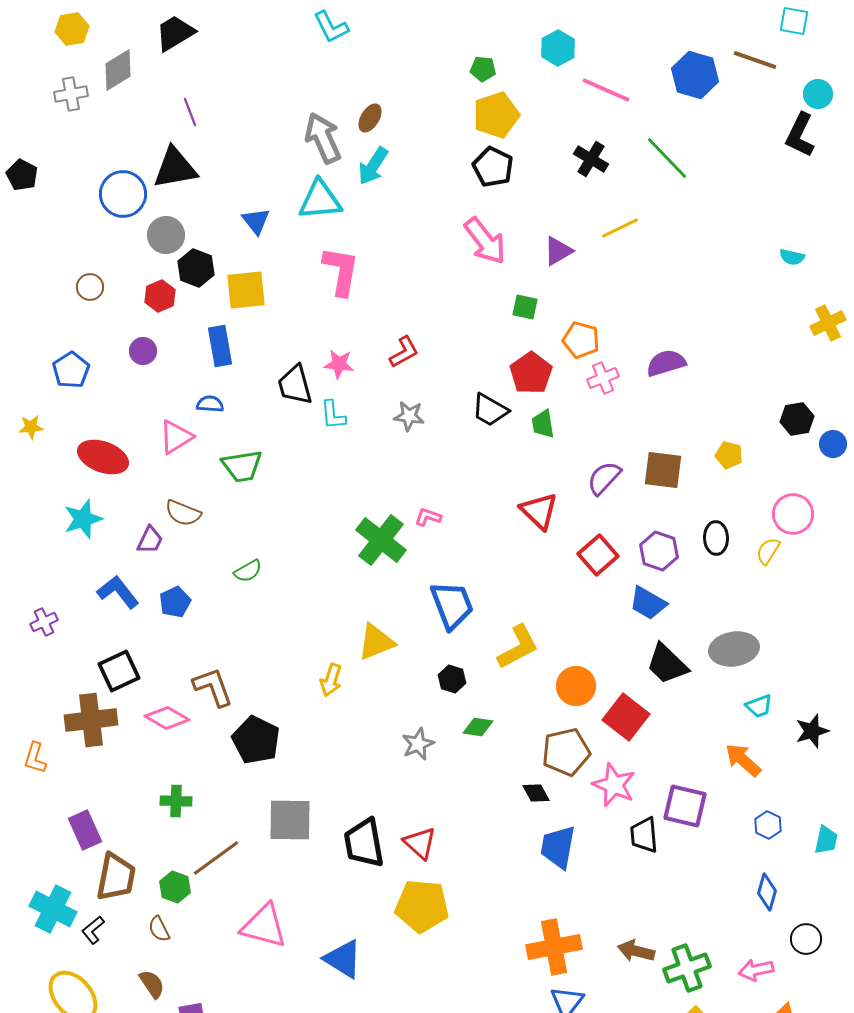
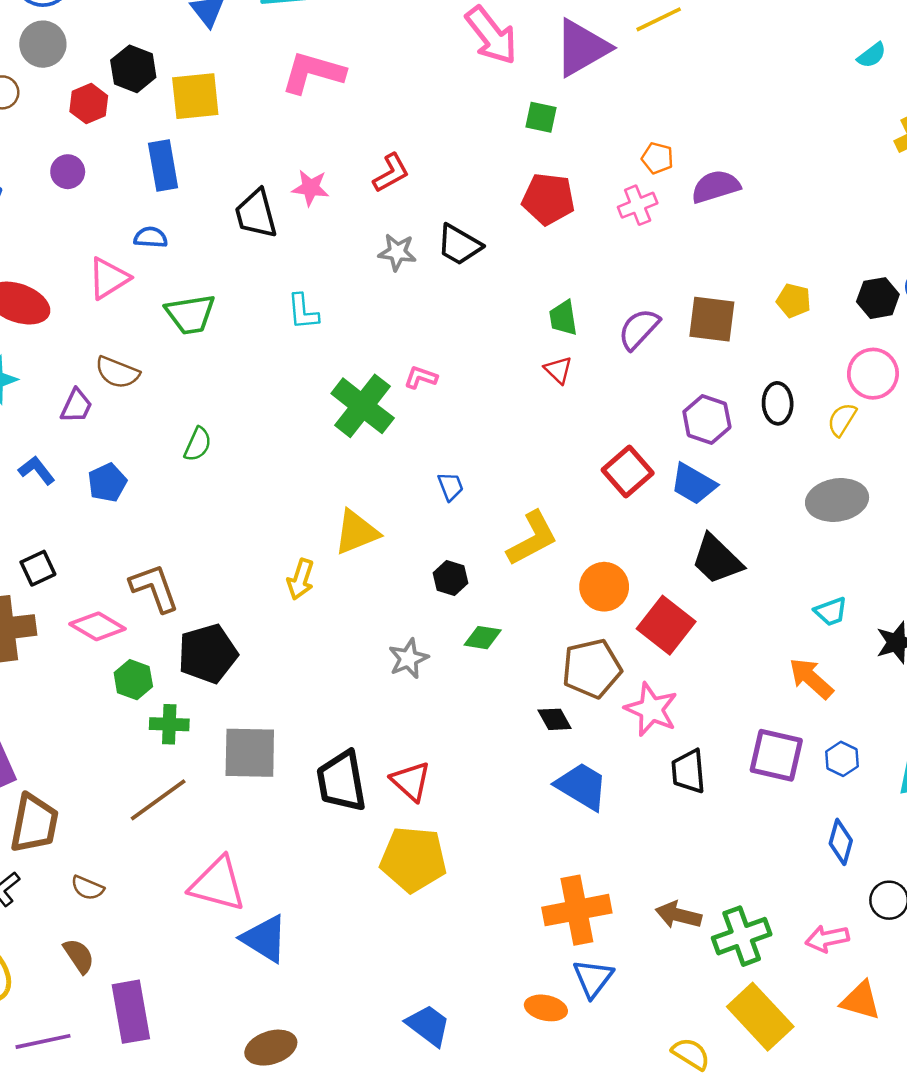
gray circle: (166, 235) -> (43, 44), moved
purple triangle: (558, 251) -> (582, 48), size x1.6
cyan semicircle: (792, 257) -> (872, 55), turned -50
pink L-shape: (341, 271) -> (313, 73), turned -84
orange pentagon: (581, 340) -> (657, 158), moved, size x0.7
red pentagon: (531, 373) -> (548, 199), turned -30
black trapezoid: (490, 410) -> (459, 245), moved
cyan L-shape: (333, 415) -> (303, 312), moved
black hexagon: (797, 419) -> (878, 298), moved
green trapezoid: (543, 424) -> (563, 318), moved
red triangle: (539, 511) -> (558, 370), size x0.6
red square: (598, 555) -> (628, 472), moved
green semicircle: (248, 571) -> (198, 444), turned -36
blue L-shape: (118, 592) -> (37, 470), size x0.7
blue trapezoid: (452, 605) -> (451, 486), size x0.5
gray ellipse: (734, 649) -> (837, 500), moved
black square: (119, 671) -> (38, 568), size x0.7
black pentagon: (256, 740) -> (208, 654), turned 30
green cross: (176, 801) -> (169, 724), moved
purple square: (685, 806) -> (776, 755), moved
blue trapezoid: (558, 847) -> (582, 786), turned 111
green hexagon: (175, 887) -> (133, 680), moved
brown semicircle: (159, 929) -> (88, 888), turned -40
blue triangle: (343, 959) -> (265, 939), moved

